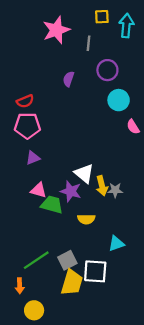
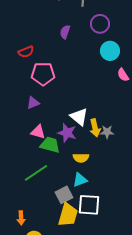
pink pentagon: (27, 126) -> (43, 74), moved
cyan triangle: (116, 244) -> (80, 180), moved
green line: (36, 260) -> (36, 173), moved

